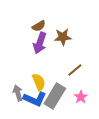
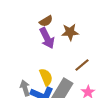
purple arrow: (40, 43) -> (47, 38), turned -45

